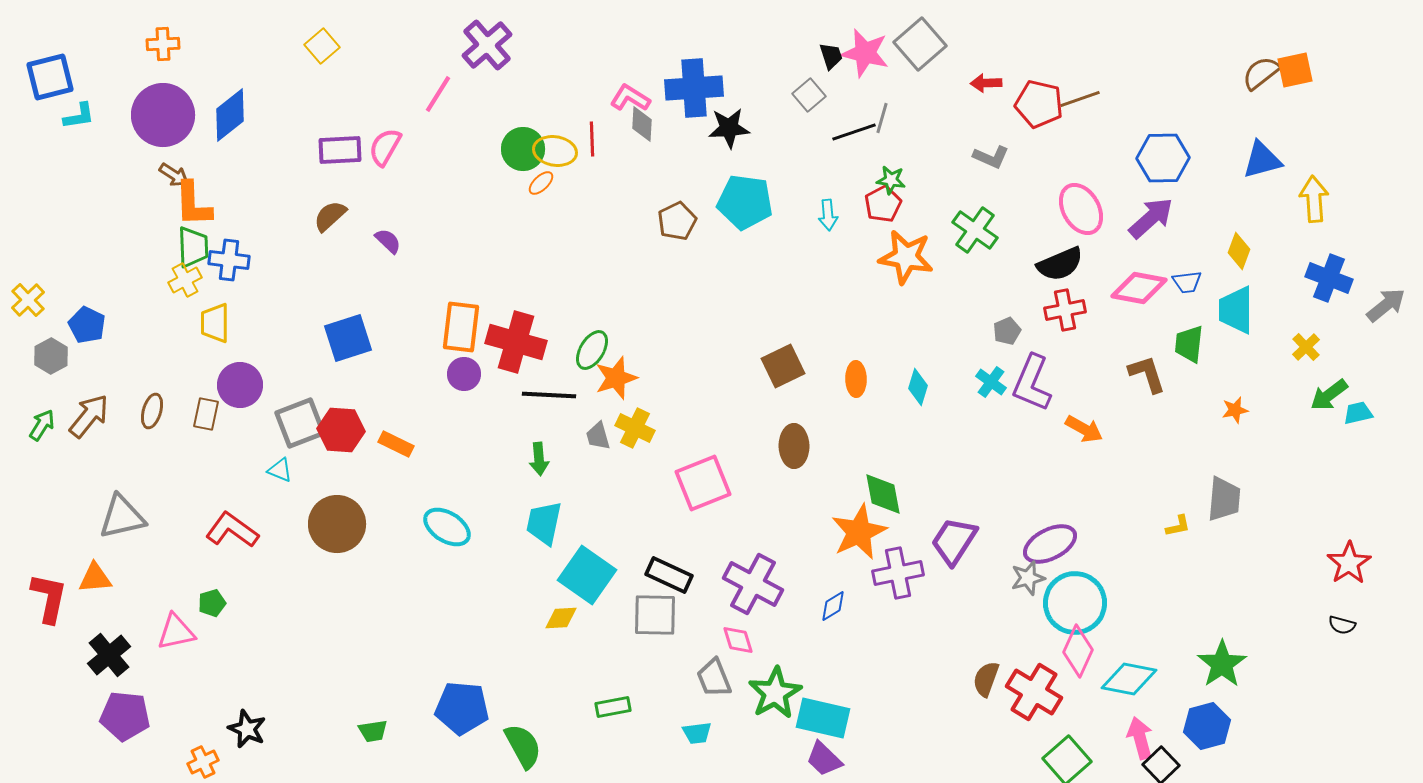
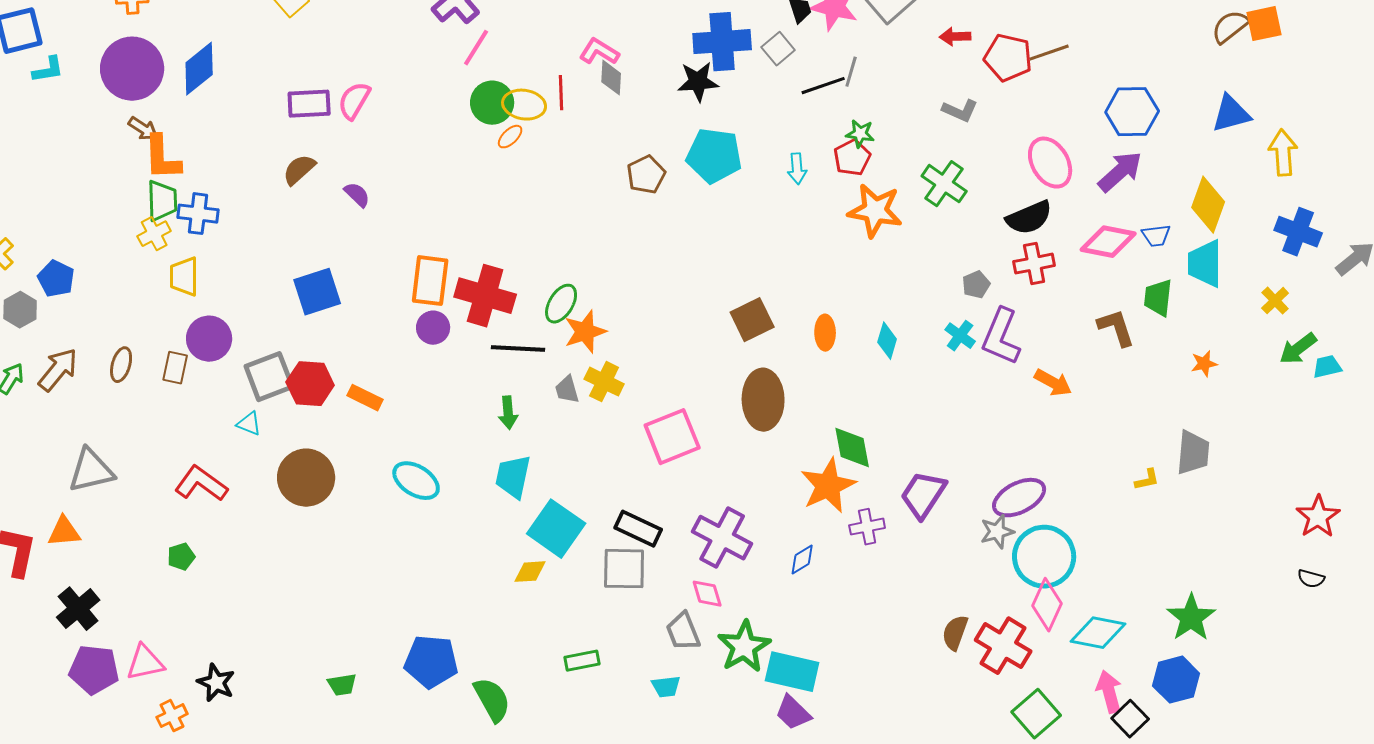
blue cross: (694, 88) -> (722, 42), moved
pink line: (438, 94) -> (476, 48), moved
yellow diamond: (1239, 251) -> (1208, 205), size x1.5
brown ellipse: (794, 446) -> (763, 400), size x1.4
purple cross: (898, 573) -> (867, 527), size x0.7
pink triangle: (176, 632) -> (145, 663), moved

